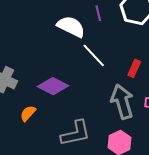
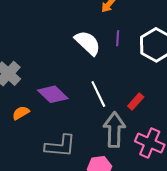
white line: (94, 55) -> (98, 94), moved

